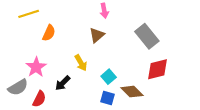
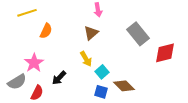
yellow arrow: (81, 63) -> (86, 59), moved
red diamond: (158, 69) -> (165, 53), moved

